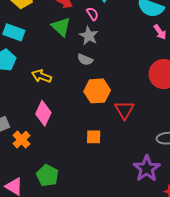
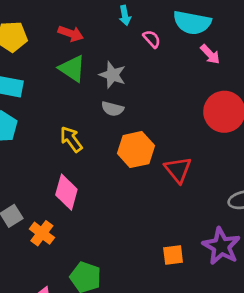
pink semicircle: (92, 14) -> (152, 39), moved
yellow arrow: (41, 76) -> (71, 139), moved, turned 42
orange square: (94, 137) -> (173, 255), moved

